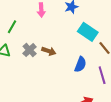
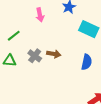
green line: (12, 27) -> (14, 36), turned 32

